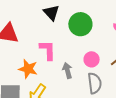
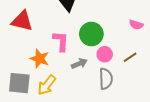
green circle: (80, 24) -> (91, 34), moved
gray arrow: (67, 70) -> (79, 64), turned 77

